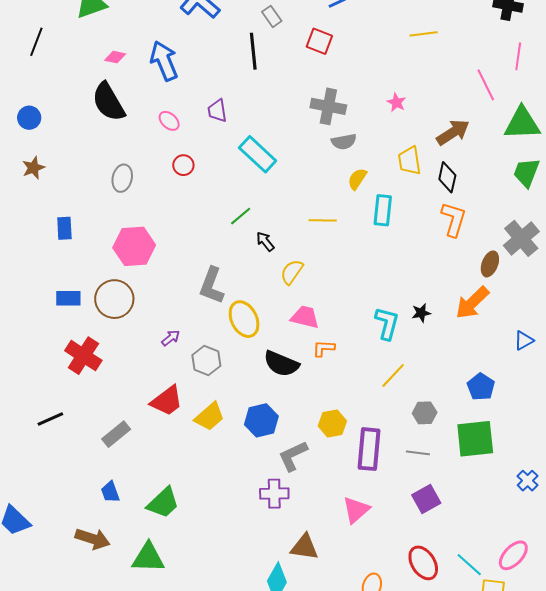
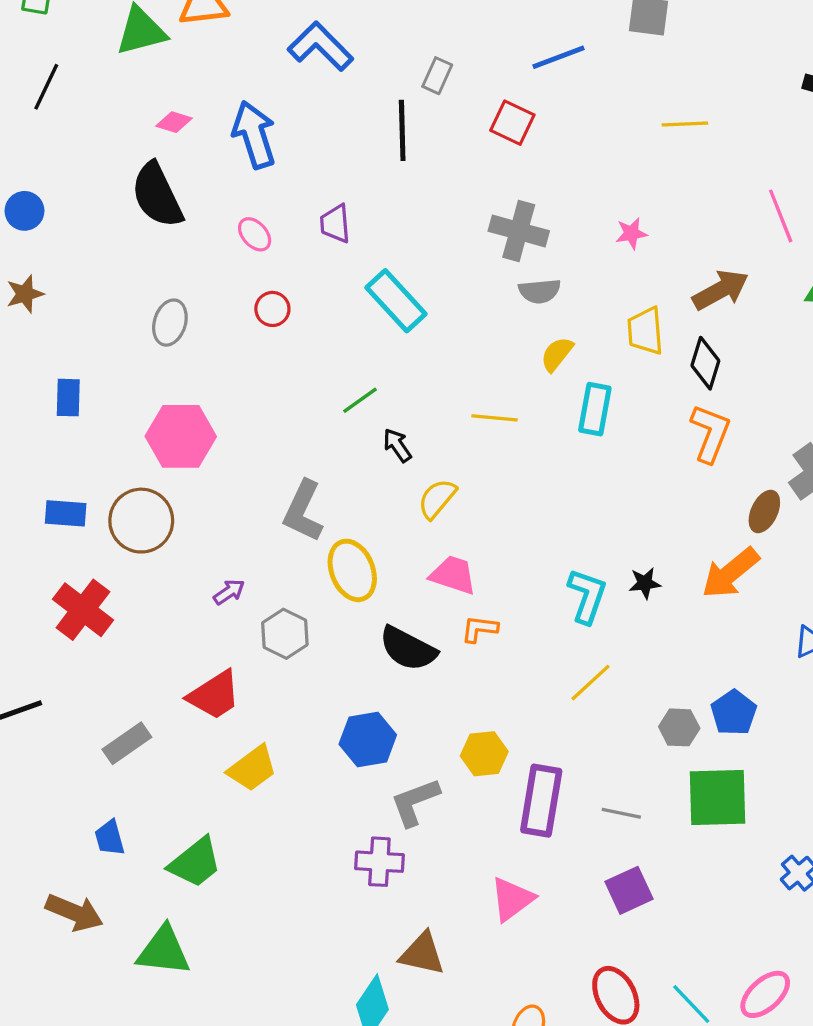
gray rectangle: (272, 16) -> (437, 76), turned 55
pink star: (396, 102) -> (631, 233), turned 30
gray hexagon: (425, 413) -> (679, 727), moved
yellow trapezoid: (209, 417) -> (252, 768), moved

